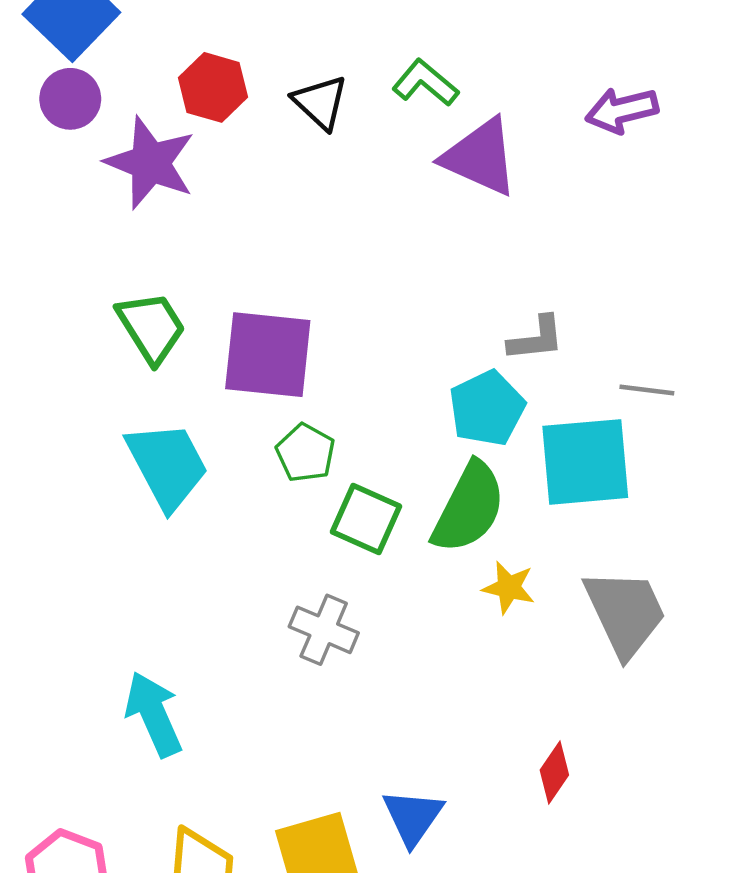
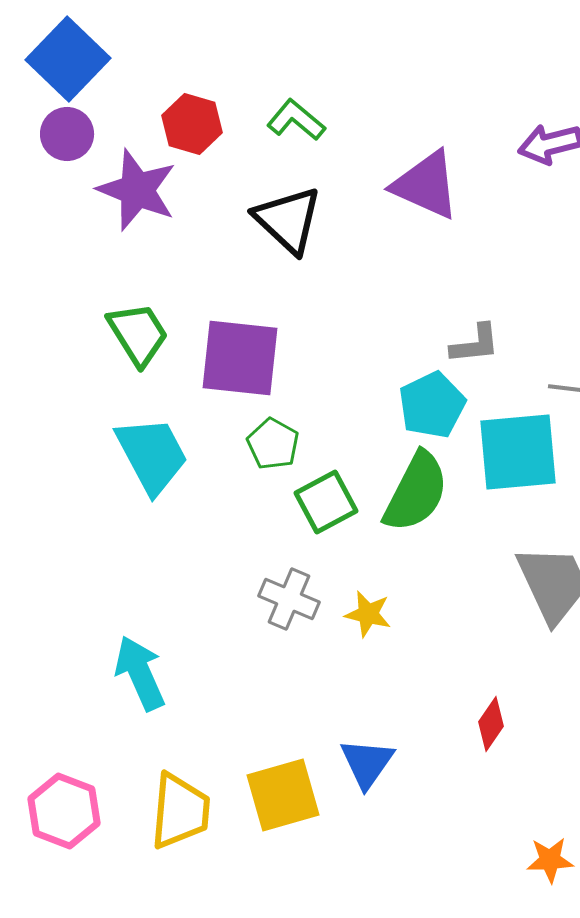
green L-shape: (425, 83) -> (296, 120), moved
black triangle: (320, 102) -> (288, 220), moved, size x1.4
green square: (366, 519) -> (326, 502), turned 38
yellow star: (509, 588) -> (368, 614), moved

